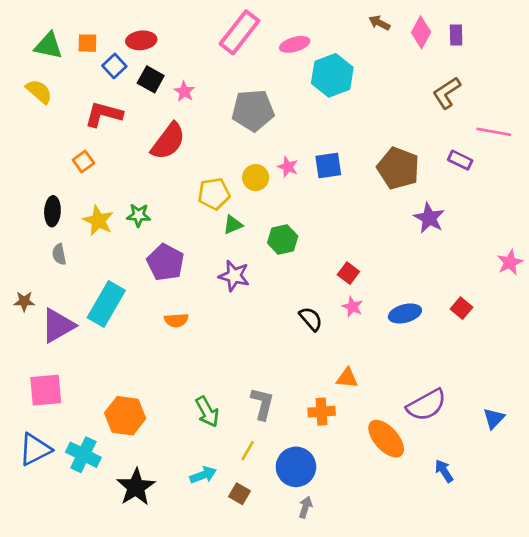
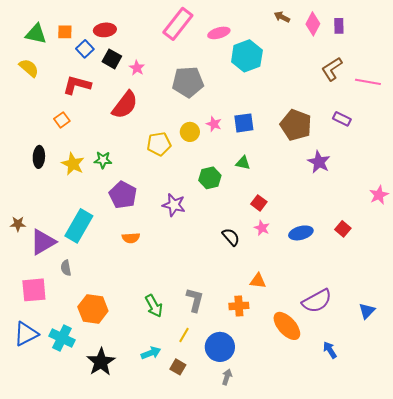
pink line: (494, 132) -> (368, 82), moved
green triangle: (233, 225) -> (243, 163), moved, turned 35
gray semicircle: (59, 254) -> (66, 268), moved

